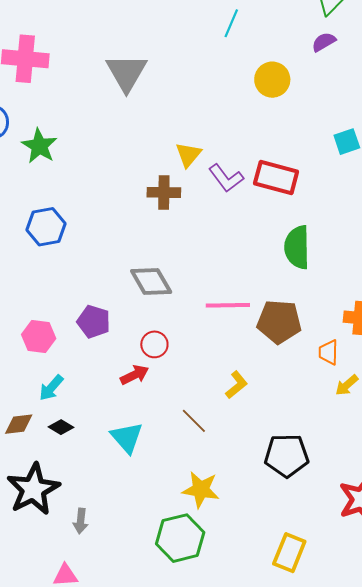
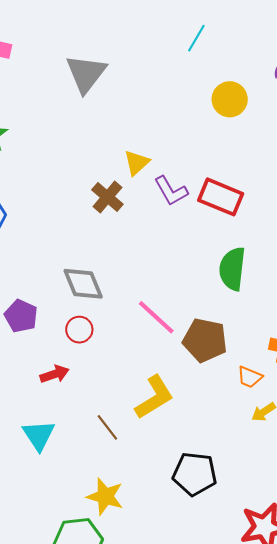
brown cross: (164, 192) -> (107, 197), turned 32
pink line: (228, 305) -> (156, 317), turned 36
red circle: (154, 344) -> (79, 330), moved
orange trapezoid: (328, 352) -> (250, 377), turned -76
yellow L-shape: (236, 385) -> (154, 397), size x1.6

